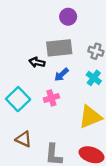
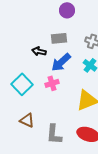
gray rectangle: (59, 48) -> (59, 38), size x0.7
blue arrow: (61, 75) -> (61, 62), size x1.5

